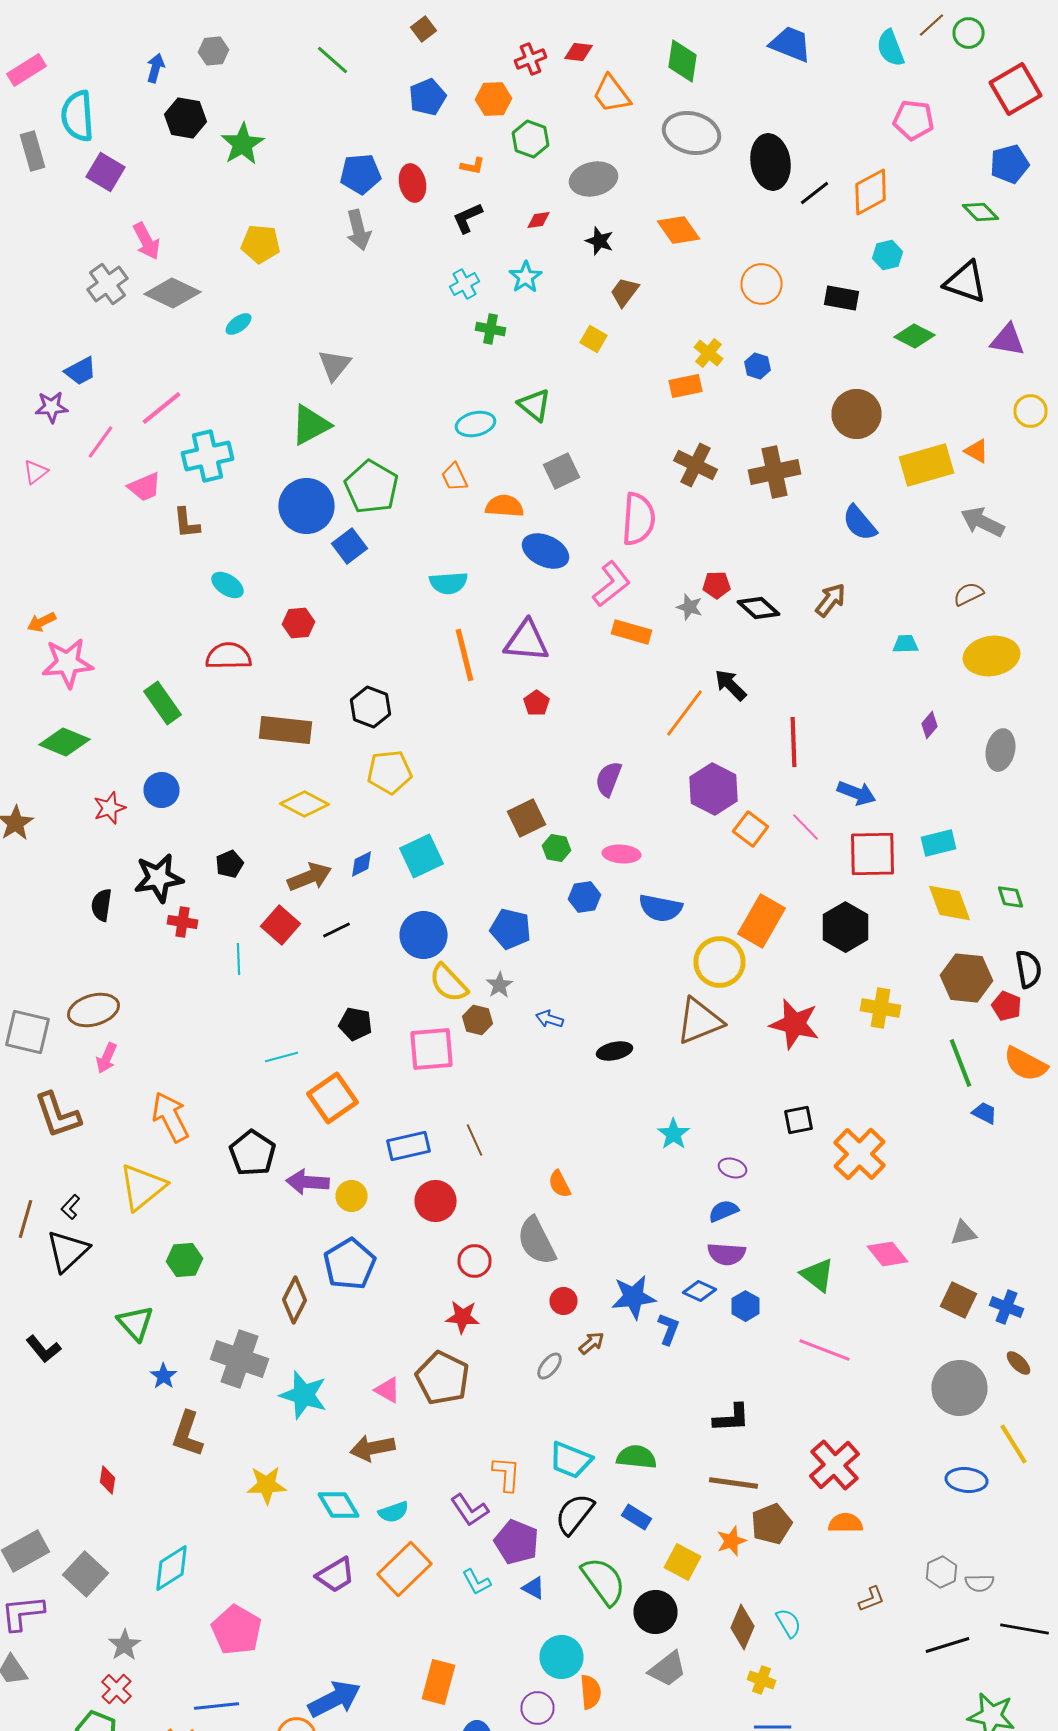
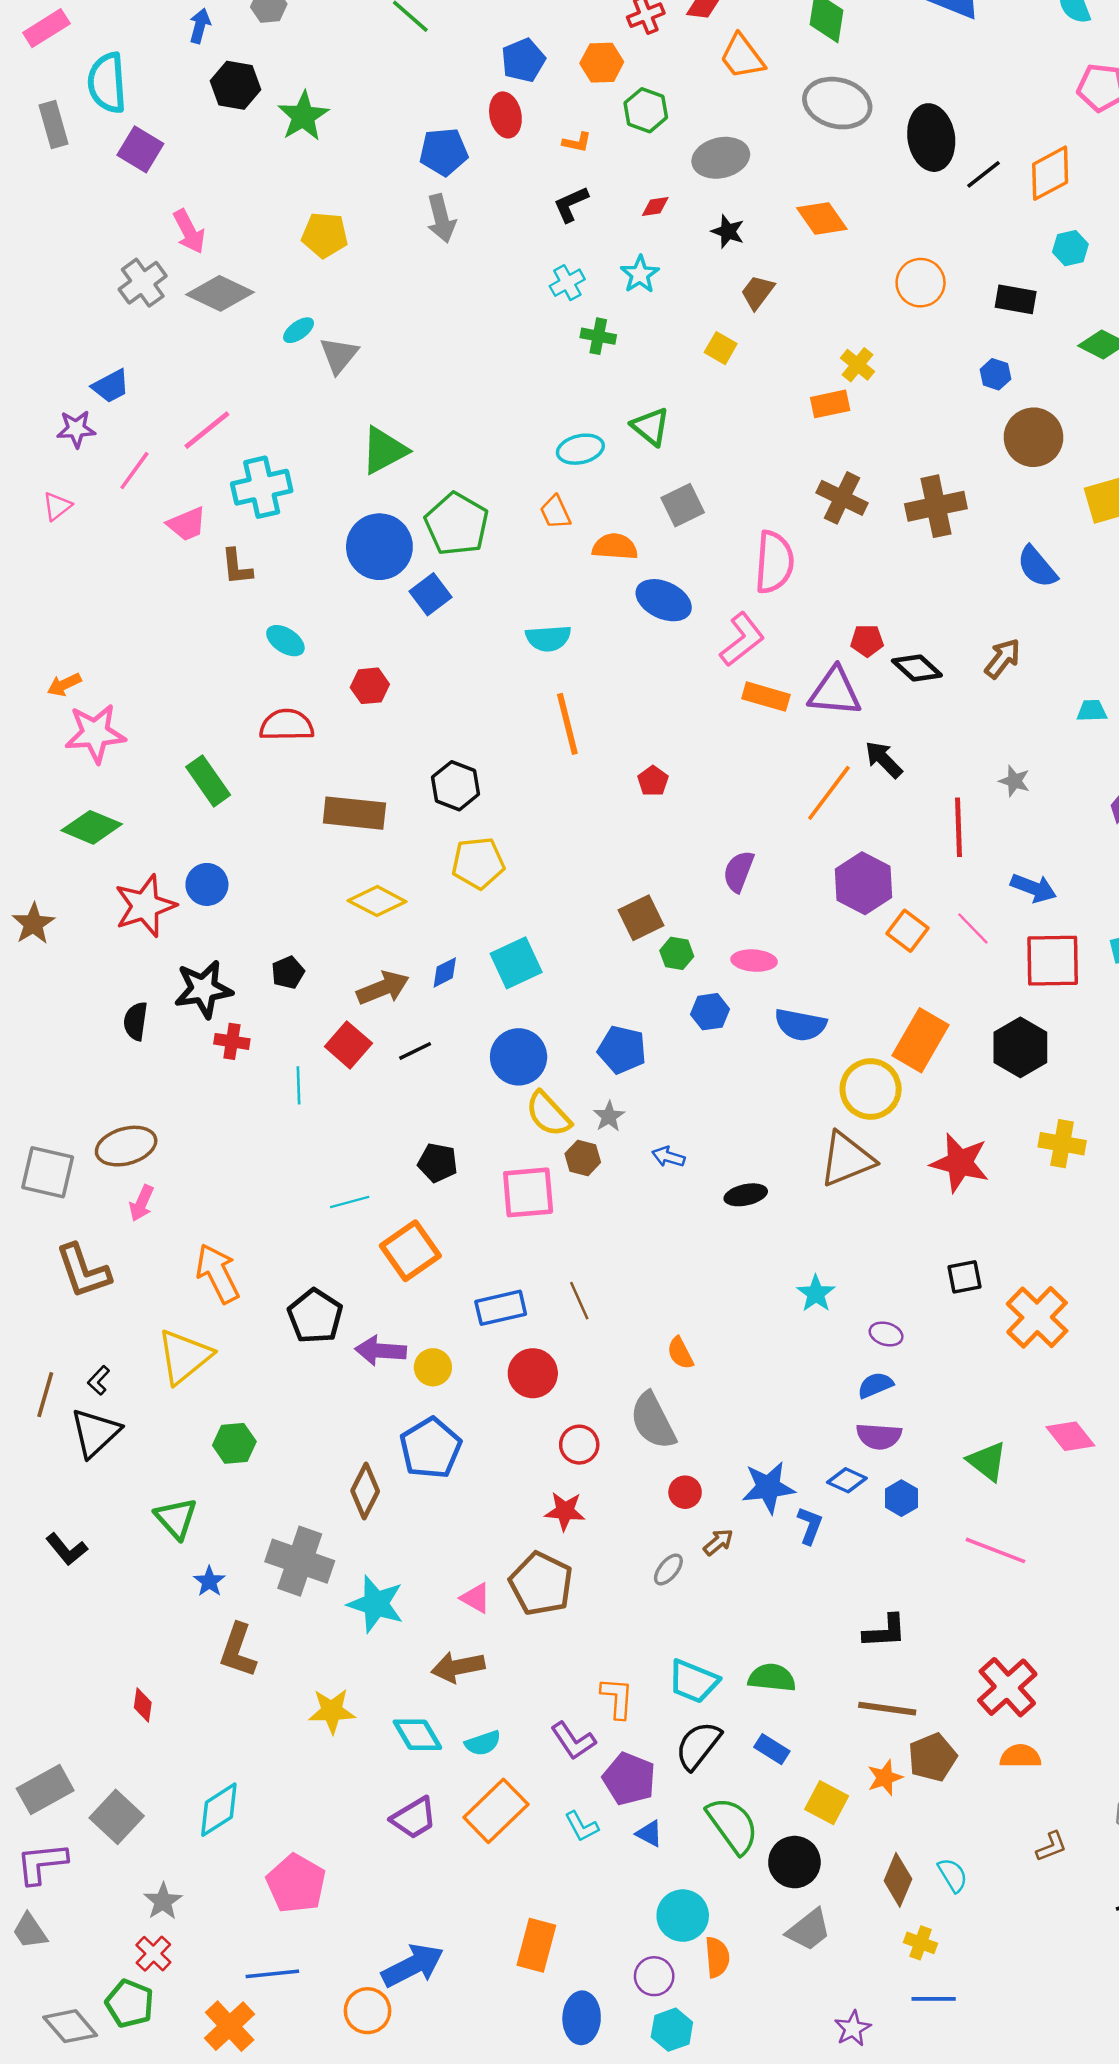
red ellipse: (412, 183) -> (505, 115), moved
gray triangle: (334, 365) -> (339, 355), moved
blue hexagon: (758, 366) -> (995, 374), moved
gray star: (690, 607) -> (1014, 781), moved
purple triangle: (526, 641) -> (835, 692), moved
red star: (110, 808) -> (145, 906), size x1.6

